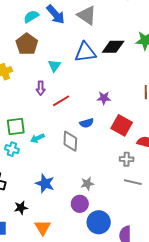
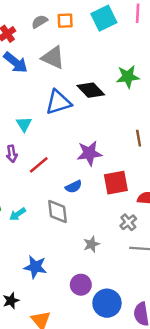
black diamond: (113, 47) -> (91, 90), turned 55
purple star: (104, 98) -> (89, 153), size x1.5
red square: (122, 125) -> (116, 183), turned -30
gray cross: (127, 159) -> (128, 222), turned -32
gray star: (87, 184) -> (91, 244), moved

